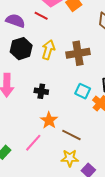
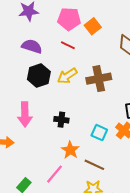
red line: (41, 16) -> (68, 45), moved
yellow arrow: (48, 50) -> (67, 76), turned -138
cyan square: (83, 91) -> (99, 133), moved

